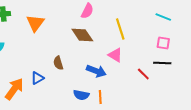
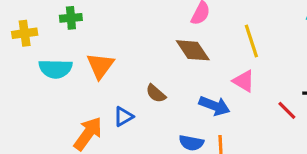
orange triangle: (35, 23) -> (100, 66), moved
brown semicircle: (58, 63) -> (156, 93), turned -32

